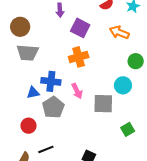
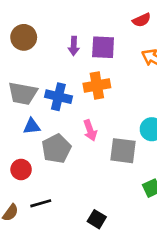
purple arrow: (60, 10) -> (74, 46), moved
purple square: (80, 28) -> (103, 47), turned -30
gray trapezoid: (27, 53) -> (23, 93), moved
blue cross: (51, 81) -> (58, 97), moved

